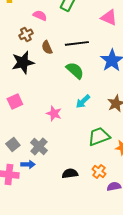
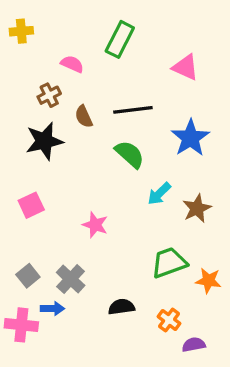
cyan arrow: (83, 101) -> (159, 194), moved
black semicircle: (70, 173) -> (121, 307), moved

